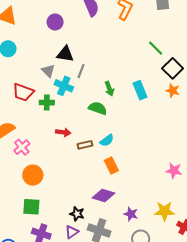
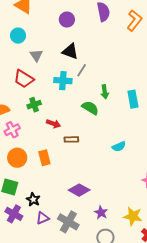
gray triangle: (48, 71) -> (36, 55), moved
cyan cross: (64, 86) -> (63, 81), turned -30
green cross: (47, 103) -> (34, 105), moved, turned -32
cyan semicircle: (107, 140) -> (119, 146), moved
orange rectangle: (111, 166) -> (44, 158), moved
black star: (77, 214) -> (33, 200), moved

